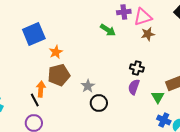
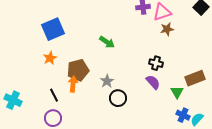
green arrow: (108, 30) -> (107, 42), moved
orange star: (56, 52) -> (50, 58), moved
purple semicircle: (134, 87) -> (153, 82), turned 119
orange arrow: (41, 89) -> (73, 84), moved

